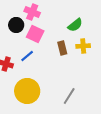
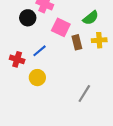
pink square: (35, 34) -> (61, 27), moved
yellow circle: (27, 91) -> (37, 78), moved, size x0.6

